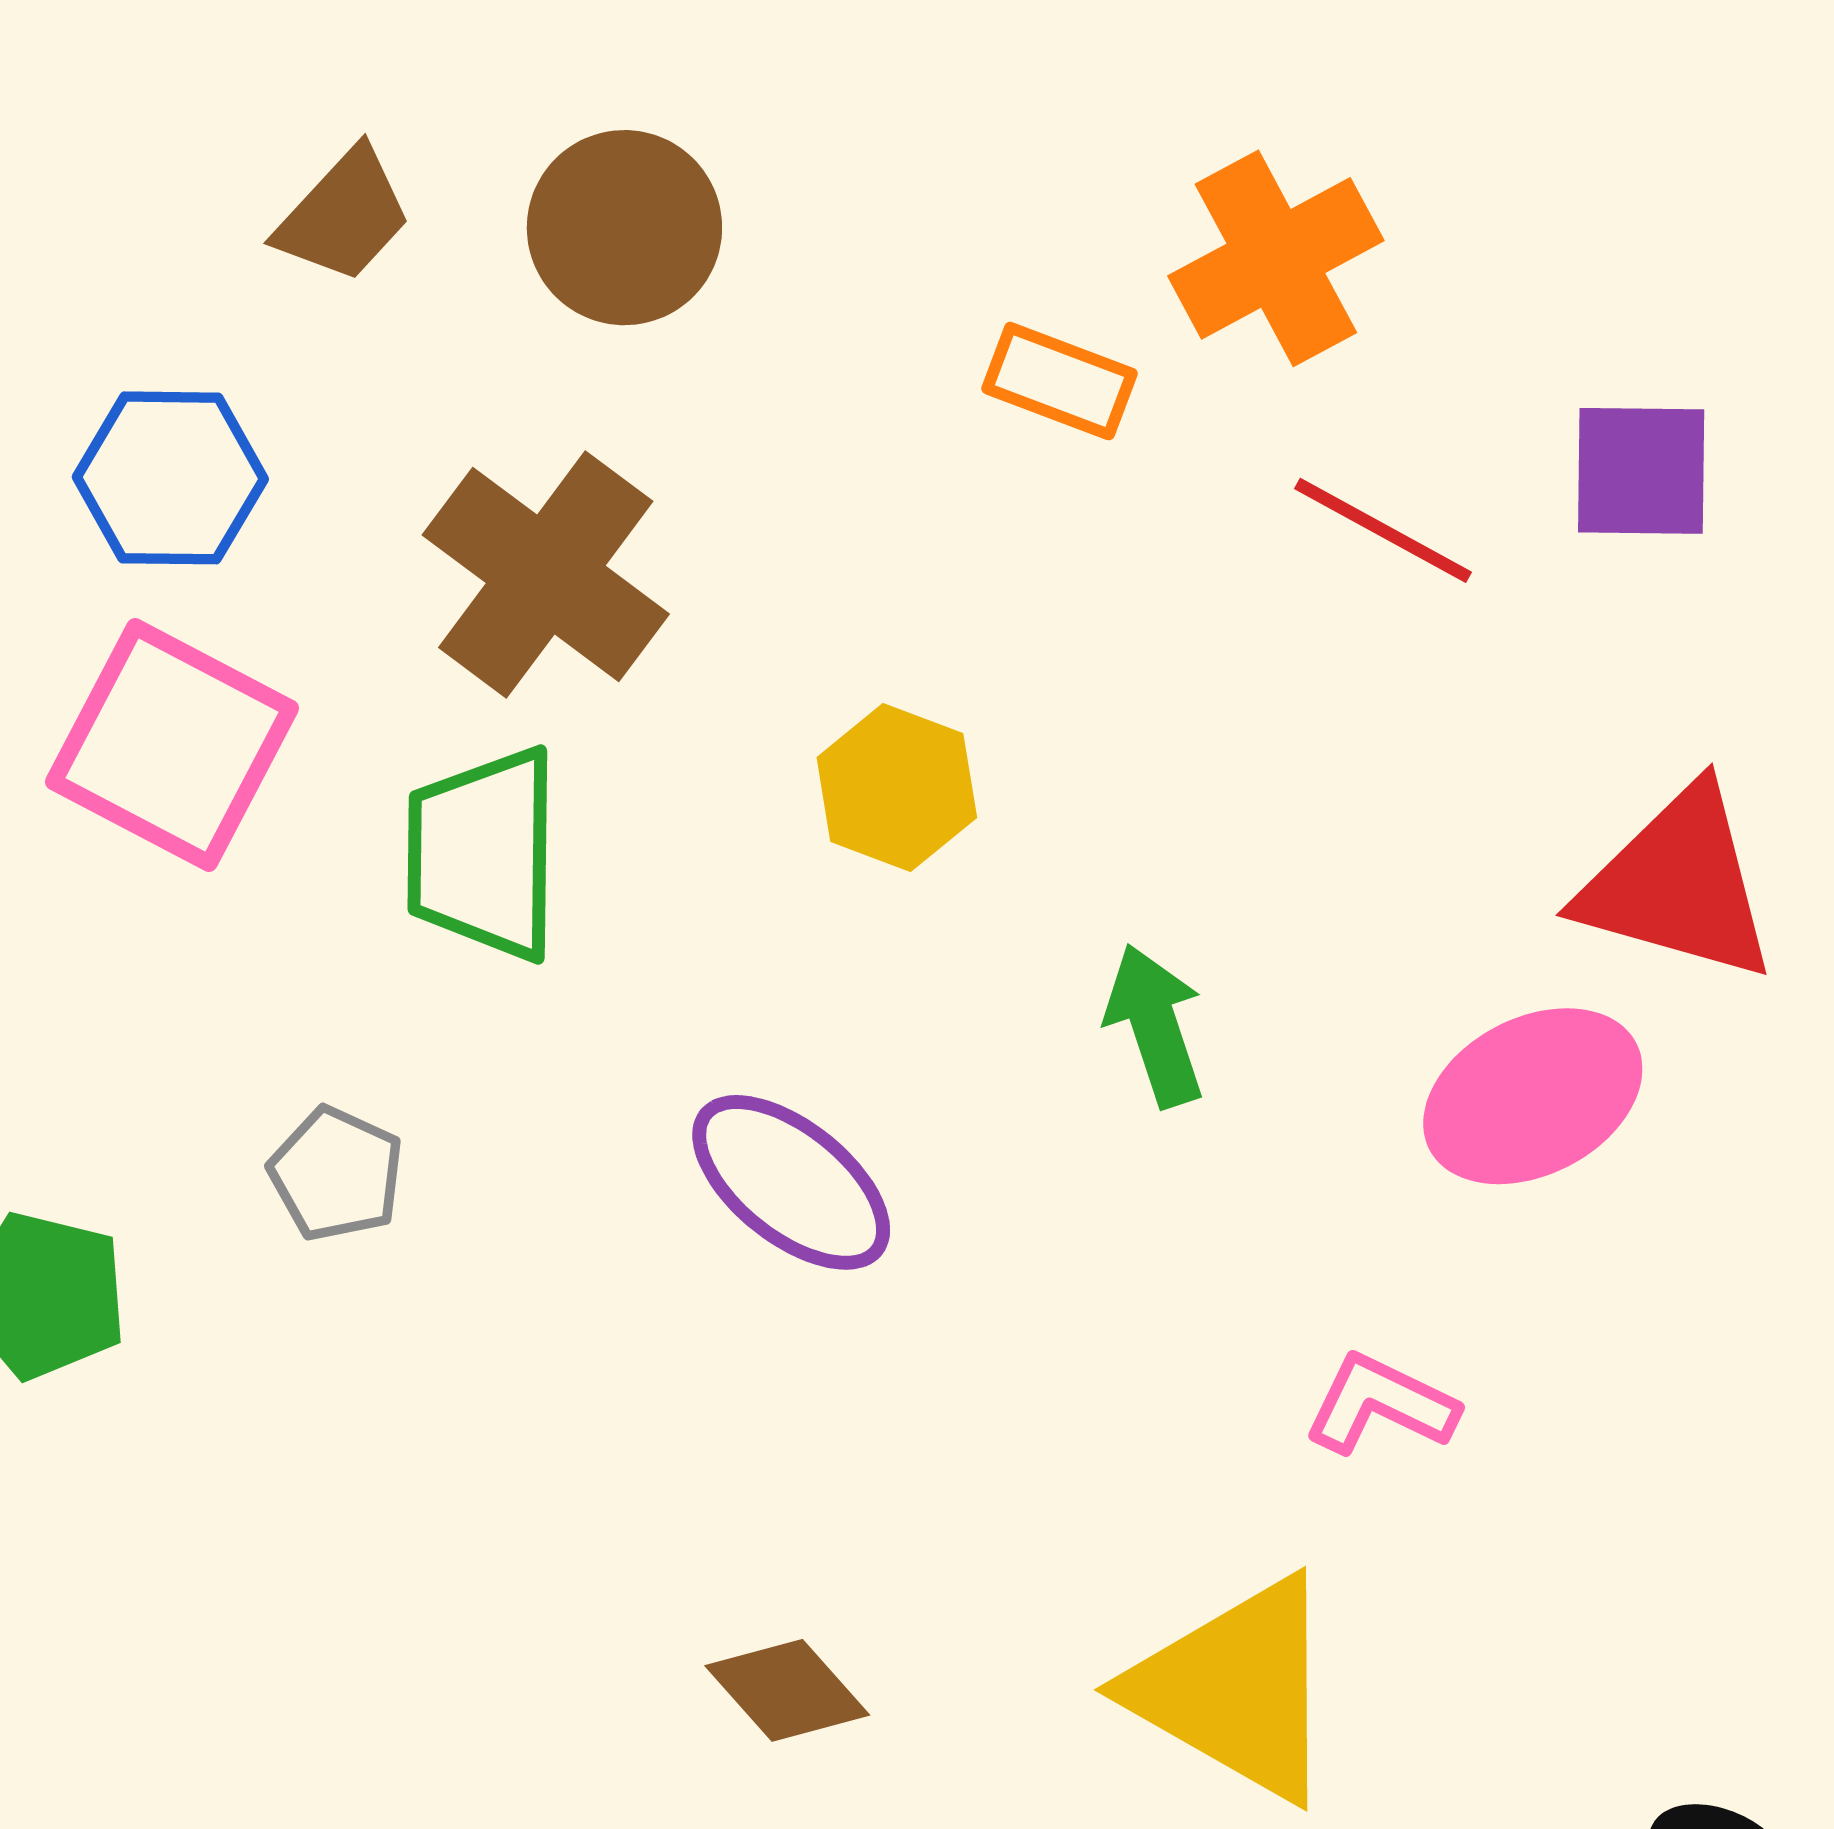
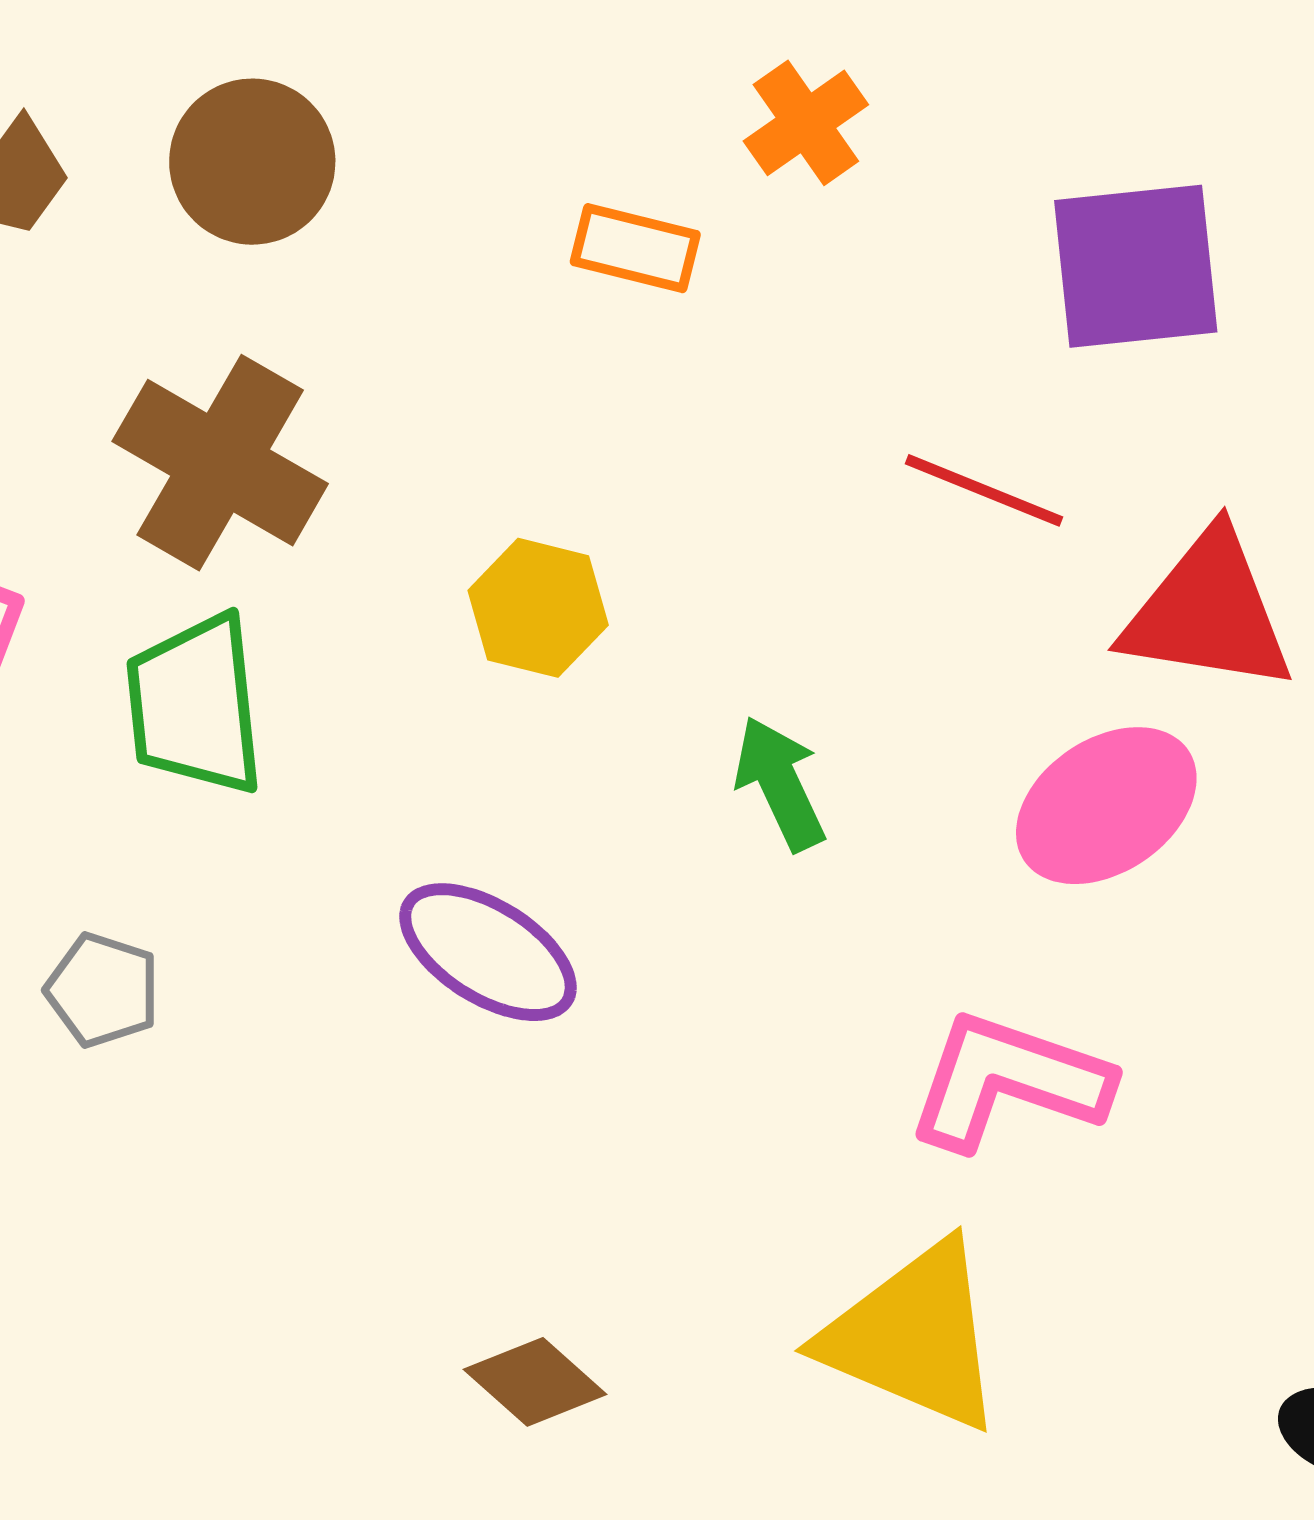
orange cross: (1276, 258) -> (806, 123), size x0.7
purple square: (1641, 471) -> (1136, 266), size x1.4
red line: (1383, 530) -> (984, 490), moved
pink L-shape: (1381, 1404) -> (1008, 1081), size x1.6

